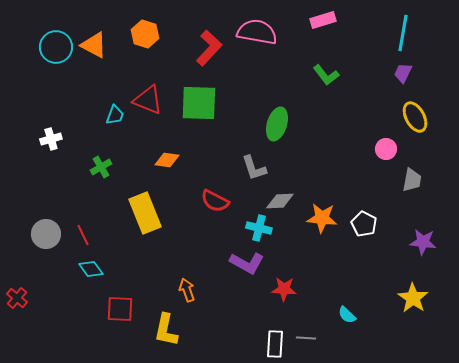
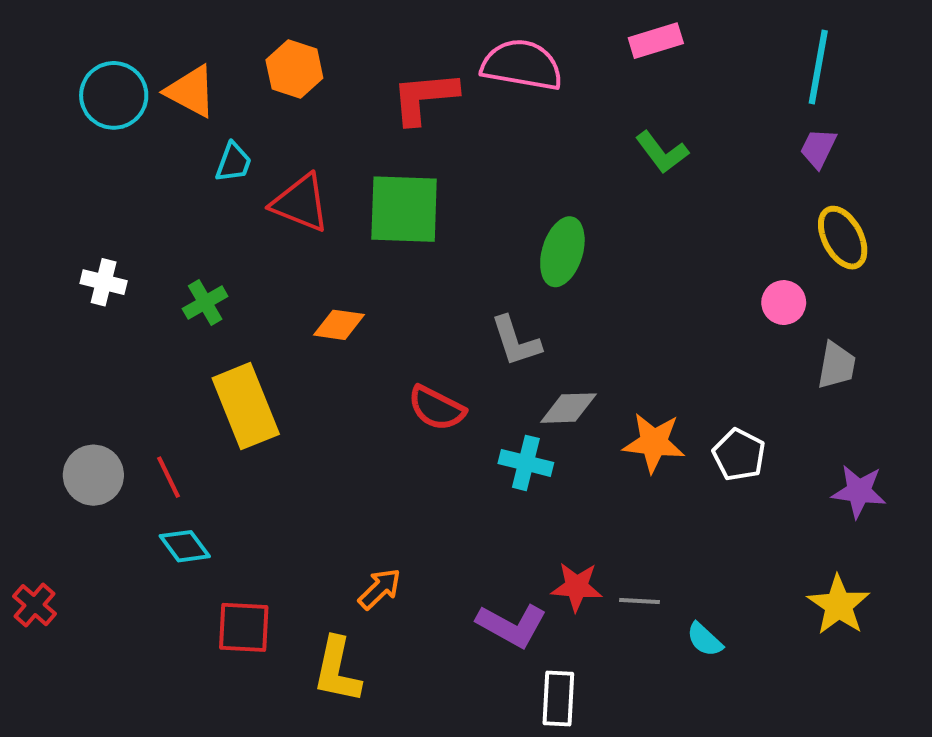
red L-shape: (209, 48) -> (424, 97), turned -138
cyan trapezoid: (115, 115) -> (233, 162), moved
white cross: (51, 139) -> (104, 282), turned 30
green cross: (101, 167) -> (205, 303), moved
yellow rectangle: (145, 213) -> (246, 406), moved
purple L-shape: (247, 263) -> (512, 625), moved
orange arrow: (187, 290) -> (380, 589), turned 65
gray line: (306, 338) -> (640, 601), moved

